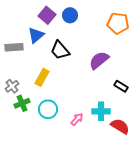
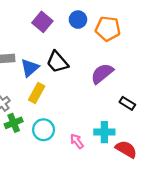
blue circle: (70, 15) -> (78, 20), moved
orange pentagon: (118, 23) -> (108, 29), moved
blue triangle: (36, 35) -> (30, 68), moved
pink arrow: (77, 119) -> (77, 141), turned -80

